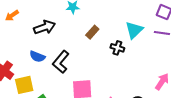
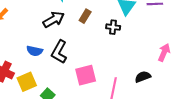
black arrow: (45, 27) -> (54, 20), moved

